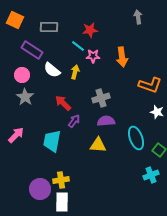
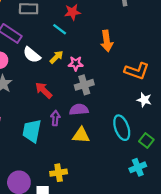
pink star: (93, 56) -> (76, 63), moved
yellow arrow: (75, 72) -> (56, 57), turned 32
purple arrow: (74, 121) -> (55, 118), moved, turned -32
purple semicircle: (106, 121) -> (79, 109), moved
yellow cross: (61, 180) -> (59, 173), moved

